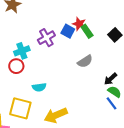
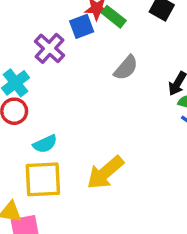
blue square: (68, 31) -> (82, 26), turned -32
cyan semicircle: (39, 87) -> (45, 144), moved

